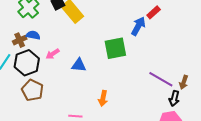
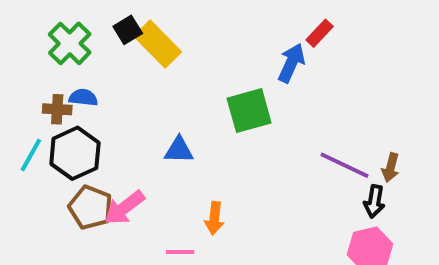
brown cross: (20, 40) -> (57, 109), turned 32
pink arrow: (53, 54) -> (124, 208), moved, size x1.5
orange arrow: (103, 98) -> (214, 218), moved

